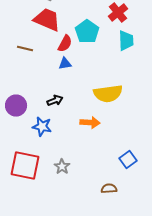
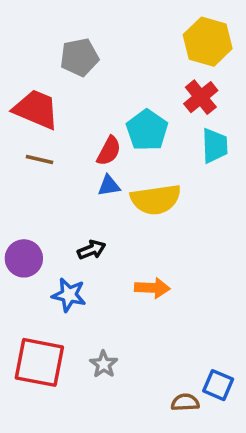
red trapezoid: (47, 20) -> (36, 109), moved
yellow semicircle: (108, 94) -> (156, 199), moved
blue square: (128, 160) -> (218, 385), moved, turned -30

